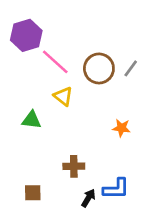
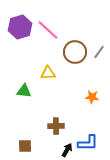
pink line: (55, 62) -> (48, 30), moved
yellow triangle: (63, 96) -> (48, 73), turned -42

